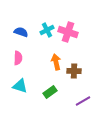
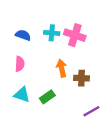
cyan cross: (47, 30) -> (52, 33), turned 32
green rectangle: (50, 92) -> (47, 97), moved

